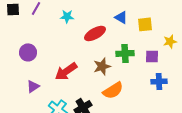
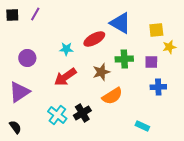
cyan star: (67, 16) -> (66, 49), moved
blue triangle: (121, 17) -> (120, 23), size x1.6
yellow square: (145, 24) -> (156, 30), moved
purple triangle: (33, 86) -> (19, 92), moved, size x1.6

